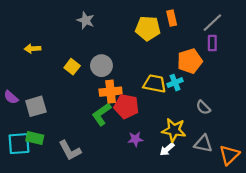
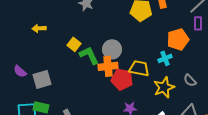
gray circle: (101, 66) -> (112, 49), moved
yellow trapezoid: (155, 84) -> (139, 68), moved
green L-shape: (101, 114) -> (89, 55), moved, turned 100
yellow star: (174, 130) -> (164, 87), moved, turned -30

